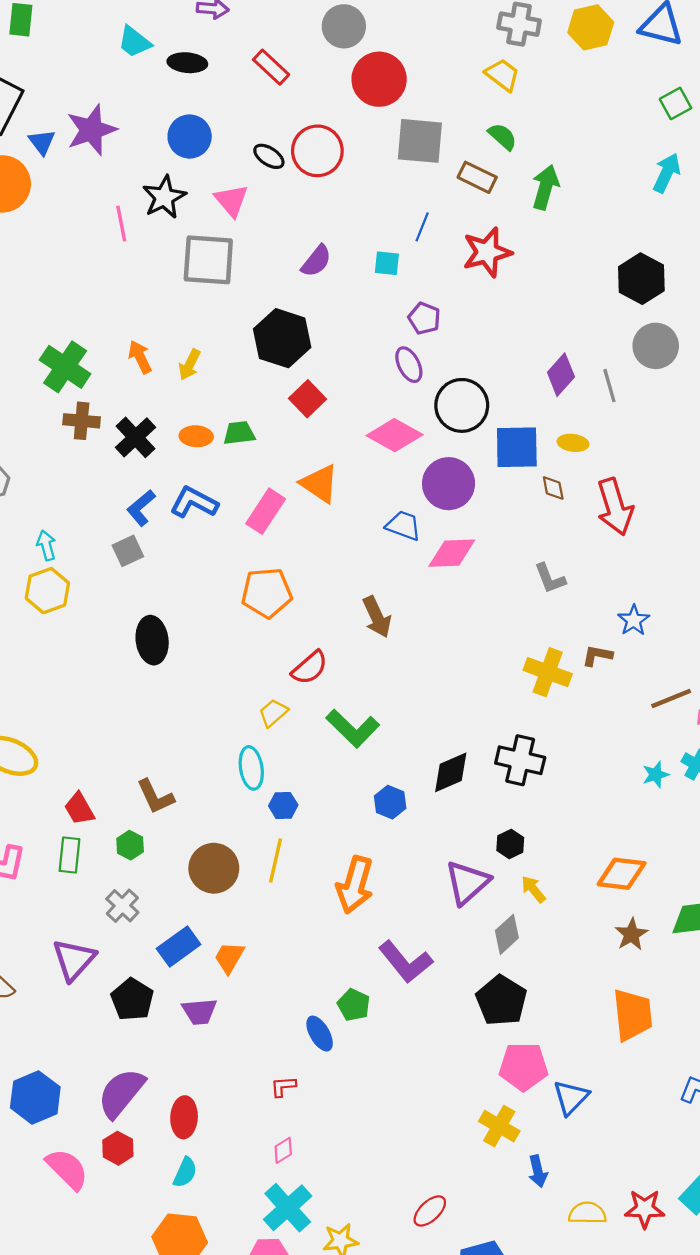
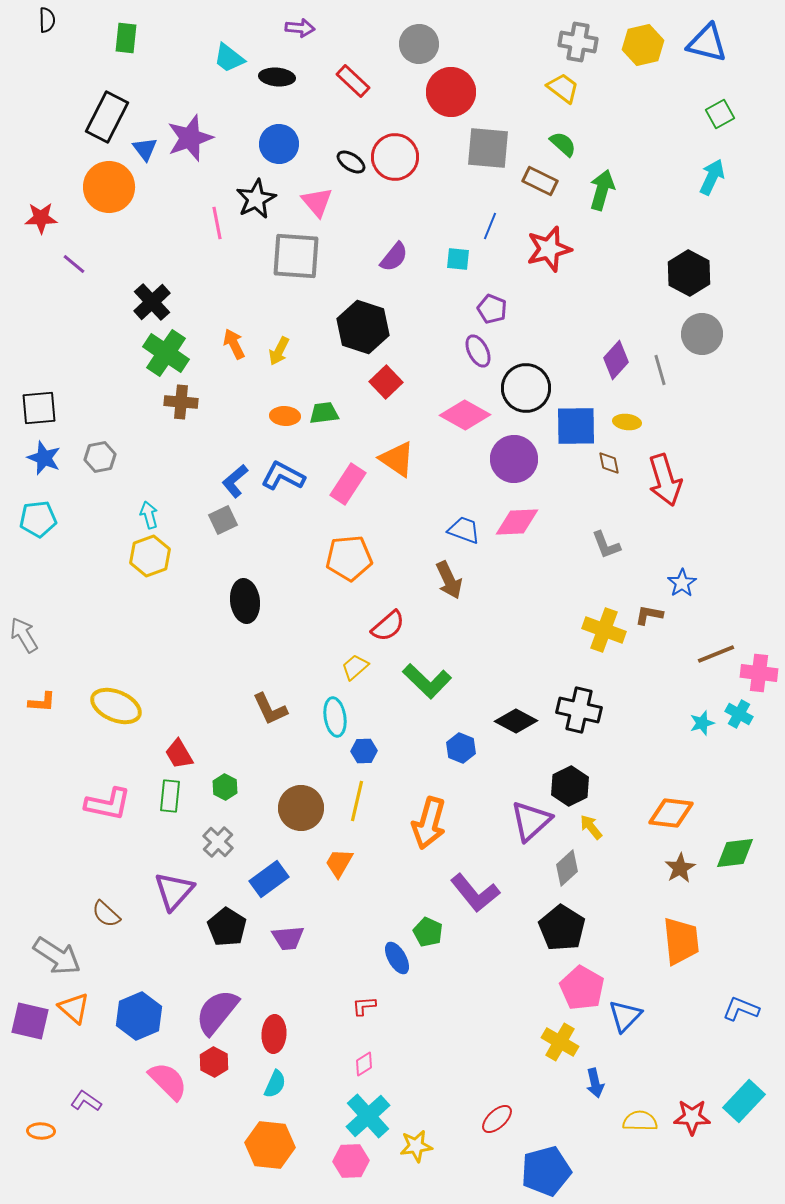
black cross: (136, 437) -> (152, 302), moved
blue trapezoid: (403, 526) -> (464, 530), moved
black diamond: (451, 772) -> (516, 721), turned 51
brown L-shape: (155, 797) -> (270, 709), moved
black hexagon: (510, 844) -> (570, 786), size x1.5
orange trapezoid: (229, 958) -> (339, 863), moved
pink pentagon: (523, 1067) -> (582, 988), turned 30

